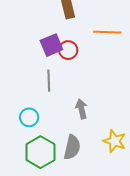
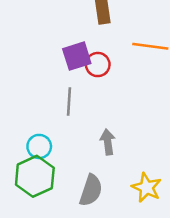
green hexagon: (40, 152) -> (35, 176), moved

